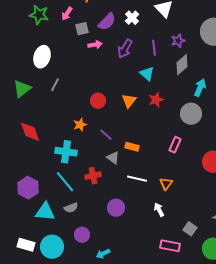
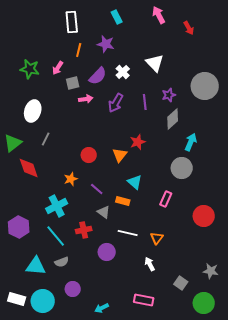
cyan triangle: (147, 74) -> (135, 182), moved
red star: (156, 100) -> (138, 142), moved
red diamond: (30, 132) -> (29, 168), moved
cyan cross: (66, 152) -> (57, 206), turned -35
purple hexagon: (28, 188) -> (19, 227), moved
purple circle: (116, 208) -> (107, 252), moved
pink rectangle: (170, 246) -> (144, 300), moved
cyan arrow: (103, 254) -> (102, 308), moved

